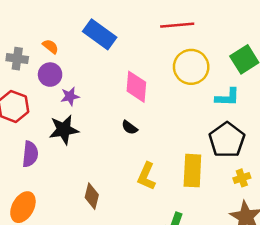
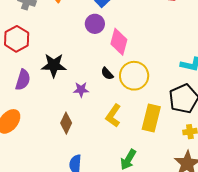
yellow circle: (191, 67) -> (134, 76), moved
purple circle: (50, 75) -> (95, 24), moved
purple star: (70, 96) -> (81, 90), moved

